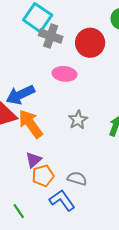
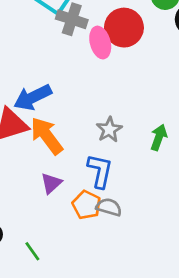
pink ellipse: (64, 74) -> (100, 43), moved, turned 70
orange pentagon: (43, 176) -> (87, 205), moved, turned -30
blue L-shape: (62, 200) -> (100, 171), moved, turned 48

